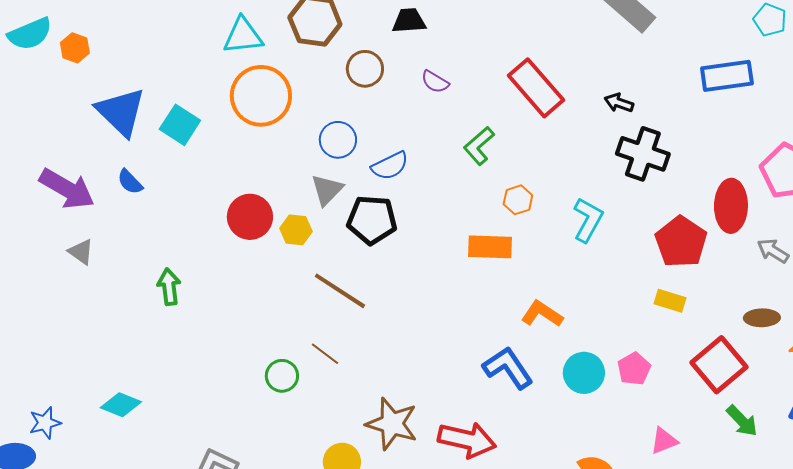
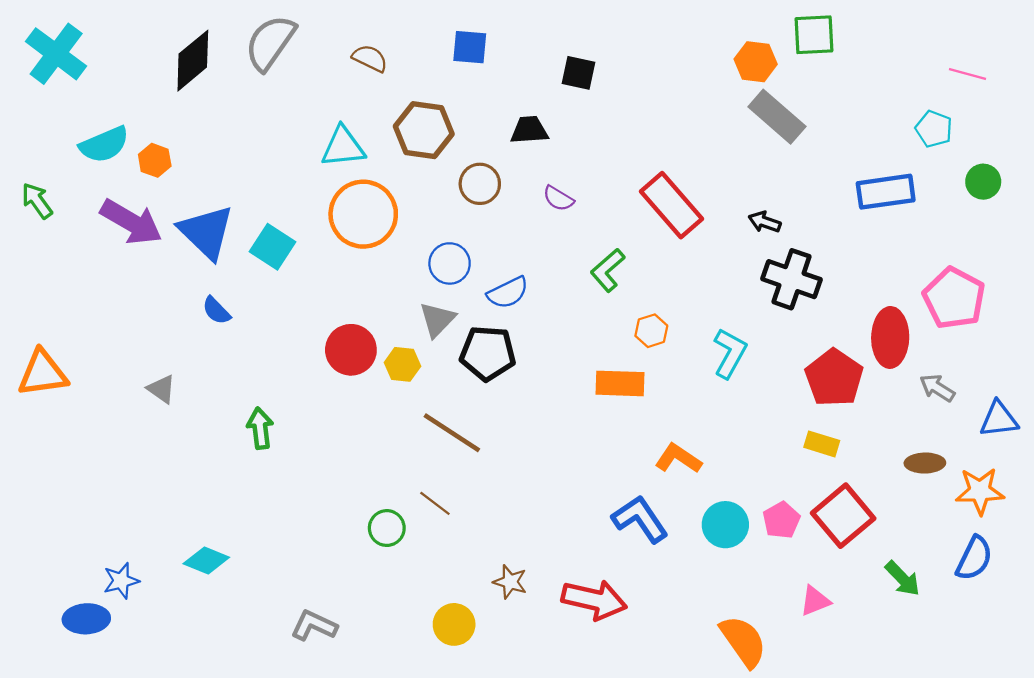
purple arrow: (67, 189) -> (131, 222), moved
red square: (719, 365) -> (843, 516), moved
brown star: (392, 424) -> (510, 582), size x0.6

